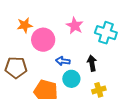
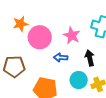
pink star: (75, 26) -> (72, 35), moved
cyan circle: (71, 79) -> (79, 80), moved

